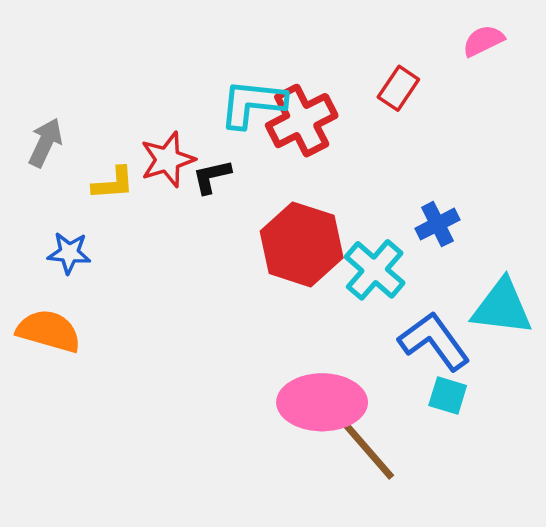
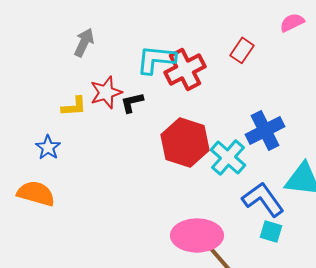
gray arrow: (45, 143) -> (84, 42), moved
blue cross: (437, 224) -> (265, 130), size x1.5
blue star: (69, 253) -> (48, 147), turned 30

